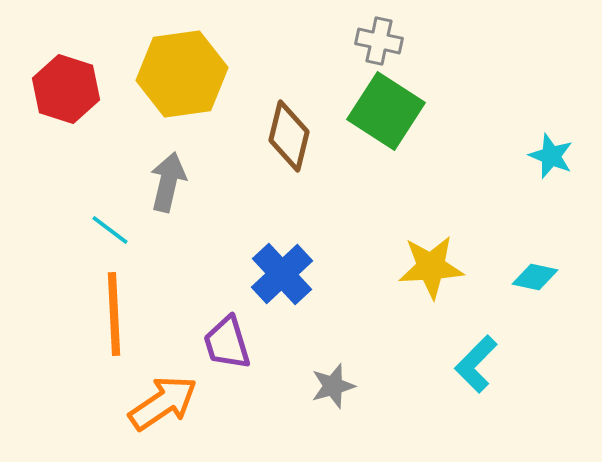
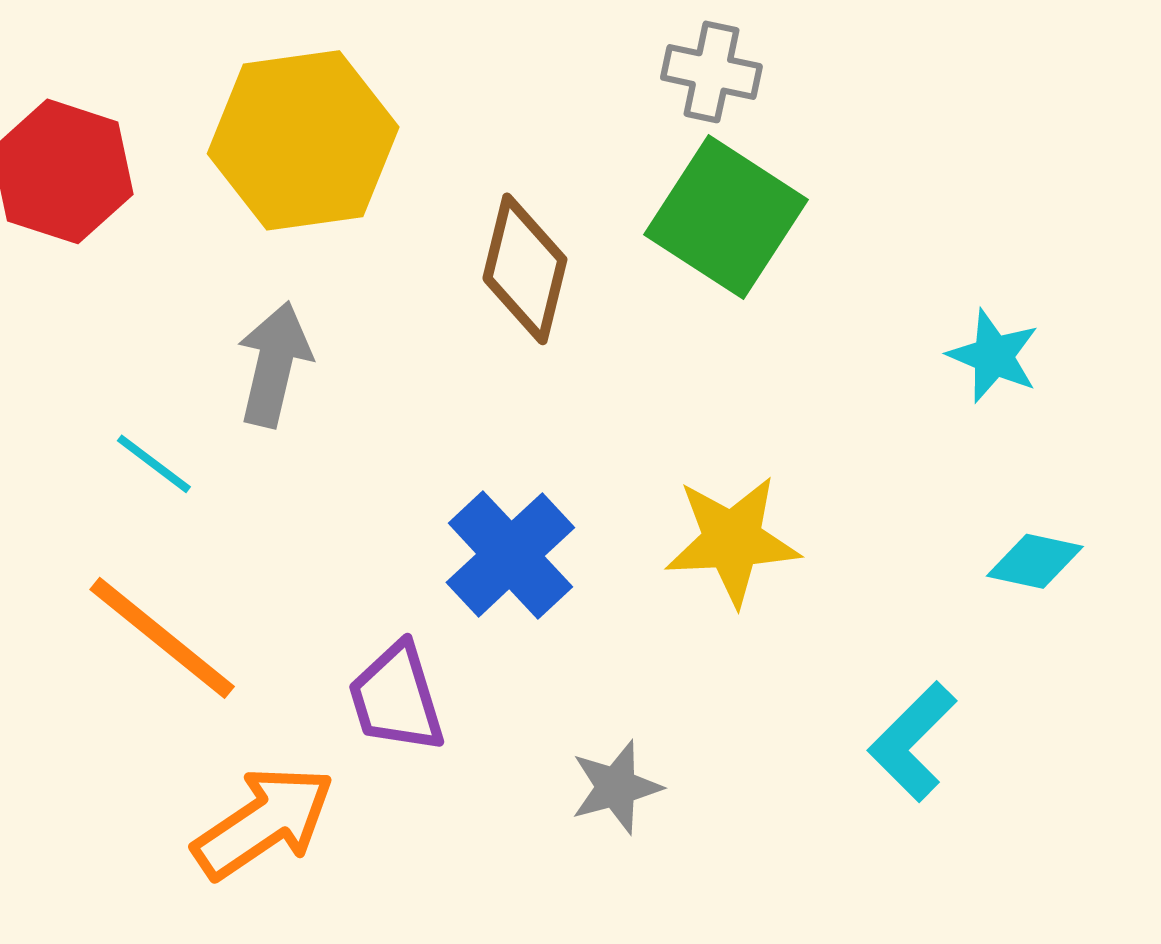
cyan star: (551, 156) -> (993, 356), moved
yellow star: (431, 267) -> (732, 540), moved
orange line: (114, 314) -> (162, 638), turned -48

